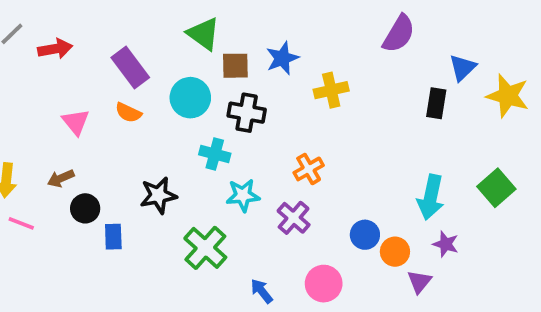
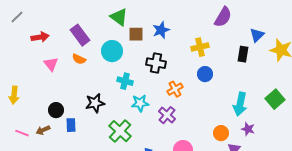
red arrow: (55, 49) -> (40, 37), moved
yellow cross: (331, 90) -> (200, 47), moved
black cross: (247, 113) -> (156, 63), moved
brown arrow: (61, 178) -> (43, 130), moved
pink line: (21, 223) -> (22, 133), moved
blue circle: (365, 235) -> (205, 74), moved

